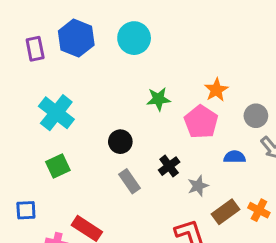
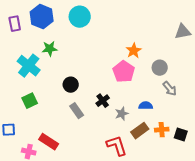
green star: (158, 99) -> (50, 49), moved
blue semicircle: (235, 157) -> (146, 106), moved
orange cross: (259, 210) -> (162, 130), turned -32

